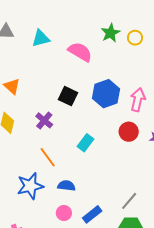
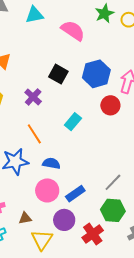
red circle: (129, 132) -> (110, 105), moved
pink circle: (64, 213) -> (47, 190), size x1.5

